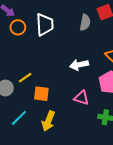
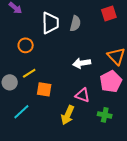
gray semicircle: (85, 22) -> (75, 23), moved
orange circle: (18, 27) -> (26, 45), moved
yellow arrow: (48, 121) -> (68, 115), moved

